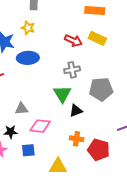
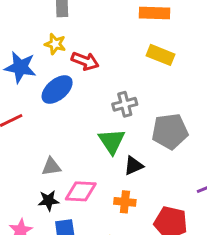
red arrow: (73, 41) -> (85, 61), moved
blue ellipse: (28, 58) -> (57, 89), turned -35
black star: (11, 132) -> (48, 201), moved
orange cross: (76, 139) -> (125, 202), moved

